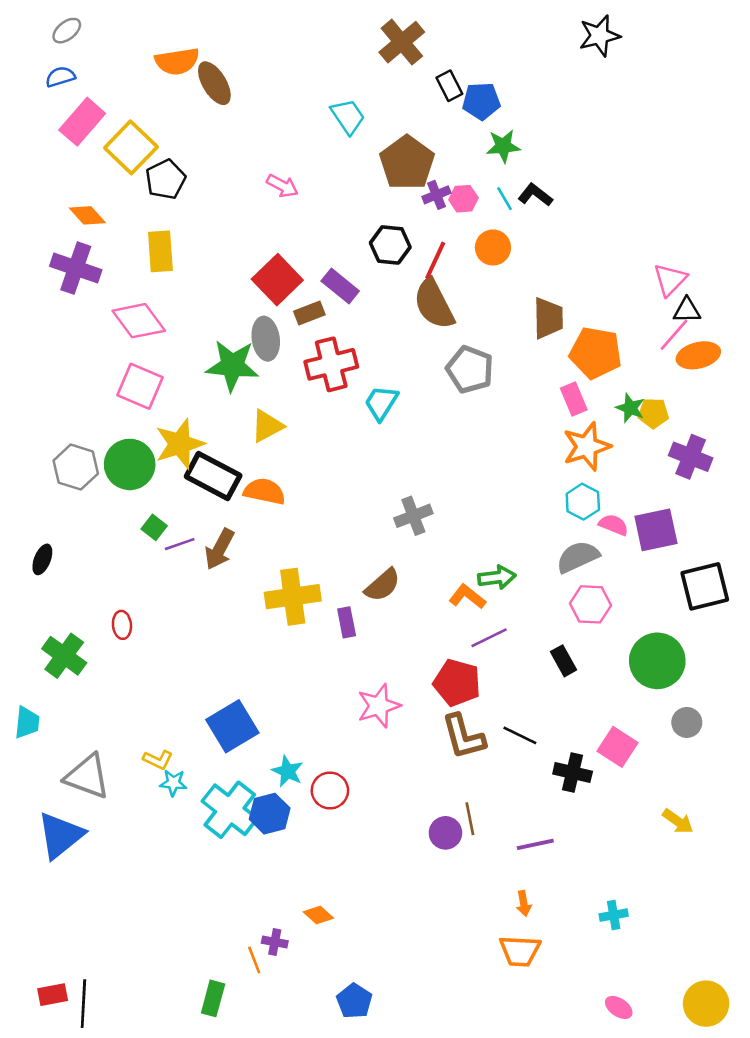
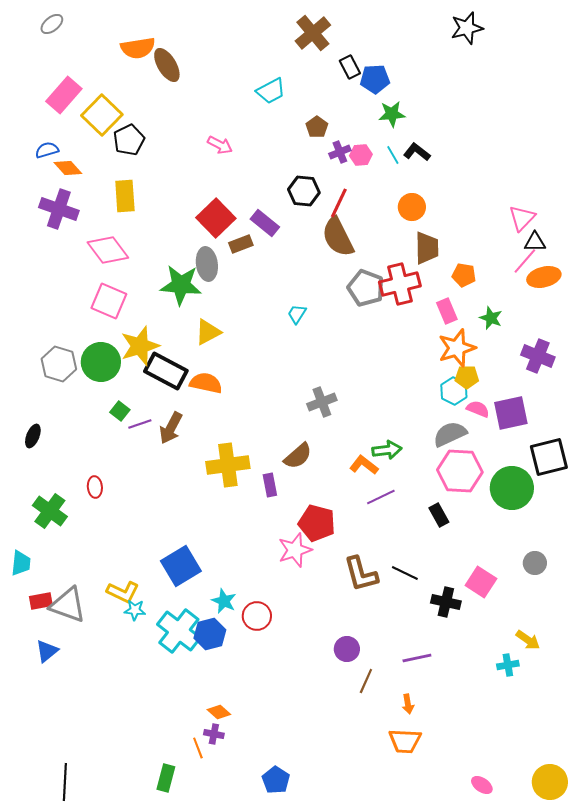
blue semicircle: (60, 77) -> (47, 150), moved
cyan trapezoid: (348, 117) -> (271, 91), turned 96
brown pentagon: (407, 163) -> (317, 127), size x0.5
orange circle: (493, 247) -> (412, 207), moved
orange pentagon: (596, 353) -> (464, 275), size x0.6
red cross: (331, 364) -> (400, 284), moved
cyan trapezoid: (381, 403) -> (297, 314), size x0.7
yellow pentagon: (653, 413) -> (467, 377), moved
pink hexagon: (591, 604) -> (460, 471), size x1.4
green circle: (657, 661) -> (512, 488), moved
red pentagon: (457, 683) -> (317, 523), moved
yellow L-shape: (158, 760) -> (123, 592), size x1.4
brown line: (470, 819) -> (366, 681), moved, turned 35
blue triangle: (60, 835) -> (47, 651), size x0.6
orange diamond: (318, 915) -> (219, 712), moved
cyan cross: (614, 915) -> (508, 665), moved
red rectangle: (53, 995) -> (41, 601), moved

